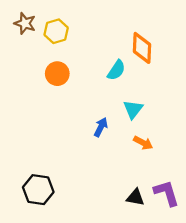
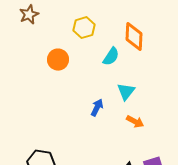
brown star: (25, 23) -> (29, 15), turned 30
yellow hexagon: (56, 31) -> (84, 28), moved

